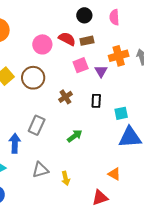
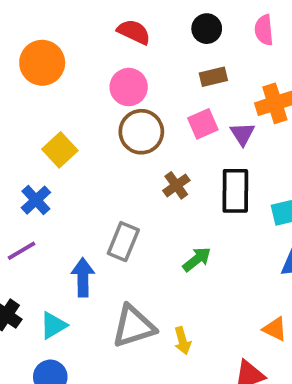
red semicircle: (67, 39) -> (134, 32), moved
brown circle: (33, 78) -> (141, 132), moved
black rectangle: (96, 101) -> (235, 191), size x1.6
gray triangle: (40, 170) -> (134, 326), size x1.4

